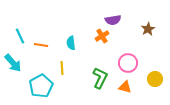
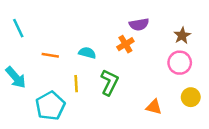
cyan line: (20, 36) -> (18, 28), moved
cyan semicircle: (71, 43) -> (87, 53), turned 112
pink circle: (128, 63) -> (180, 63), moved
green L-shape: (100, 78) -> (109, 82), moved

